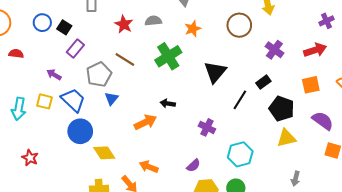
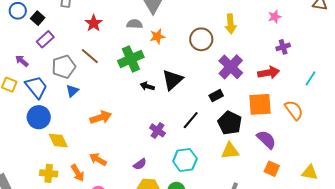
gray semicircle: (153, 21) -> (135, 24), moved
purple cross: (274, 50) -> (231, 67), size x1.4
orange square: (311, 85) -> (260, 104), size x1.4
black line: (240, 100) -> (191, 120), moved
black arrow: (168, 103) -> (147, 86), moved

